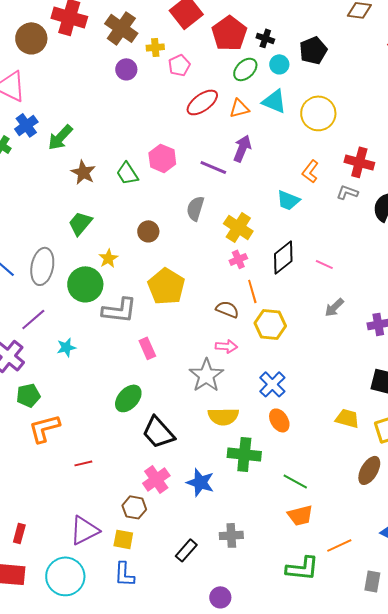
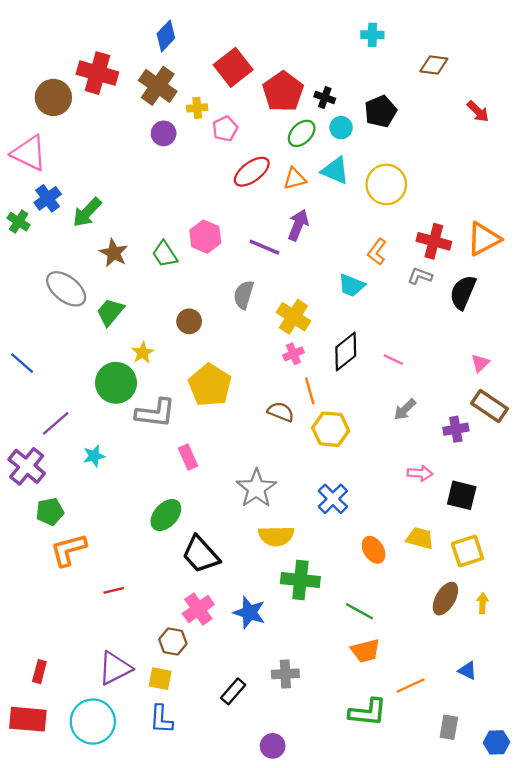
gray ellipse: (42, 266) -> (66, 289), moved, turned -63
pink arrow: (226, 346) -> (420, 473), moved
orange ellipse: (279, 420) -> (374, 550), moved

